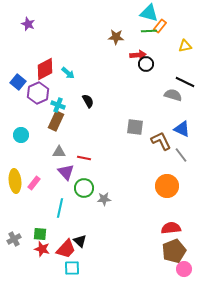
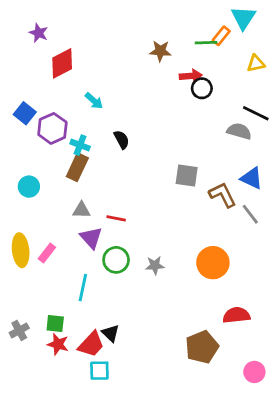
cyan triangle: (149, 13) -> (243, 18), moved, turned 48
red diamond: (45, 69) -> (62, 63), moved
orange circle: (167, 186) -> (213, 263), moved
gray star: (104, 199) -> (155, 265), moved
brown pentagon: (174, 251) -> (202, 347), moved

